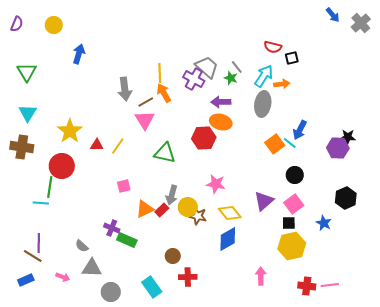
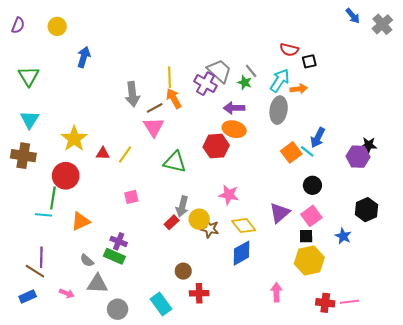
orange triangle: (145, 209) -> (80, 221), moved
green rectangle: (127, 240) -> (114, 256), moved

